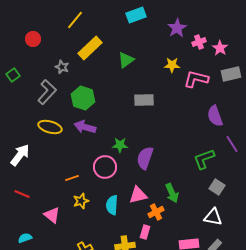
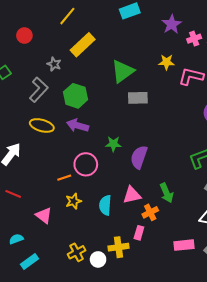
green triangle: (126, 60) -> (123, 71), moved, size x1.4
pink circle: (105, 167) -> (86, 164), moved

